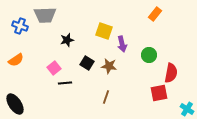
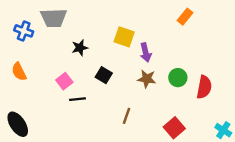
green circle: (149, 55) -> (178, 78), moved
orange semicircle: (16, 60) -> (19, 72), turned 98
brown star: (109, 66) -> (147, 79), moved
red square: (159, 93) -> (174, 128), moved, turned -30

